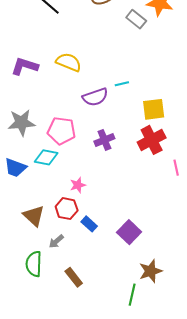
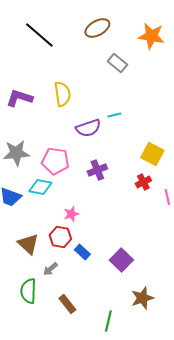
gray rectangle: (136, 19) -> (117, 63), moved
yellow semicircle: (69, 62) -> (62, 94), turned 60
yellow square: (154, 109) -> (152, 154), moved, turned 35
red cross: (152, 140) -> (143, 182), moved, size x0.6
green line: (132, 295) -> (108, 321), moved

